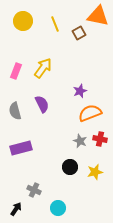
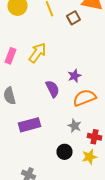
purple semicircle: (42, 104) -> (52, 89), moved
red cross: (100, 139) -> (94, 137), moved
purple rectangle: (21, 148) -> (30, 125), moved

